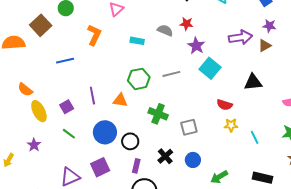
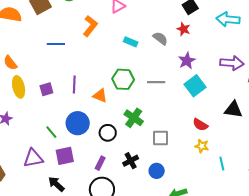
red star: (186, 24) -> (184, 29), moved
green line: (69, 134) -> (51, 132), moved
black circle: (130, 141) -> (108, 133), moved

